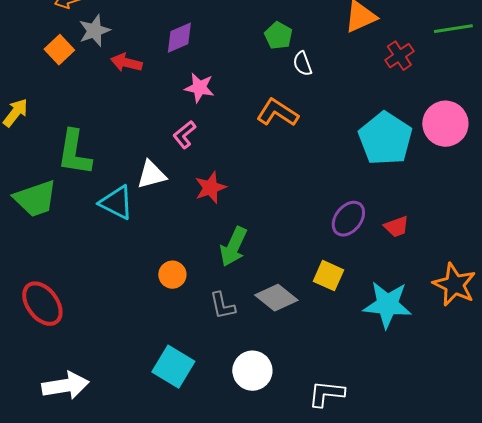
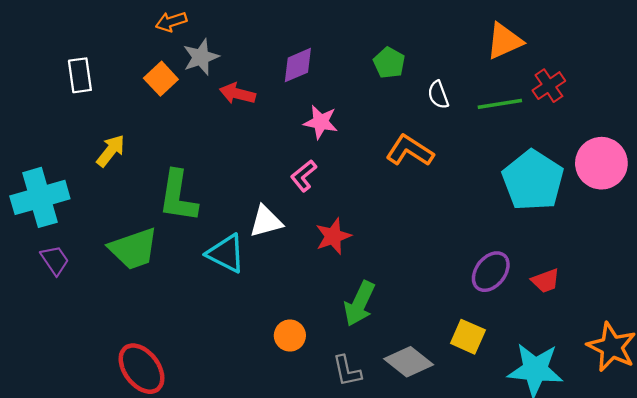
green line: (453, 29) -> (500, 104), moved
green pentagon: (278, 36) -> (389, 63), moved

